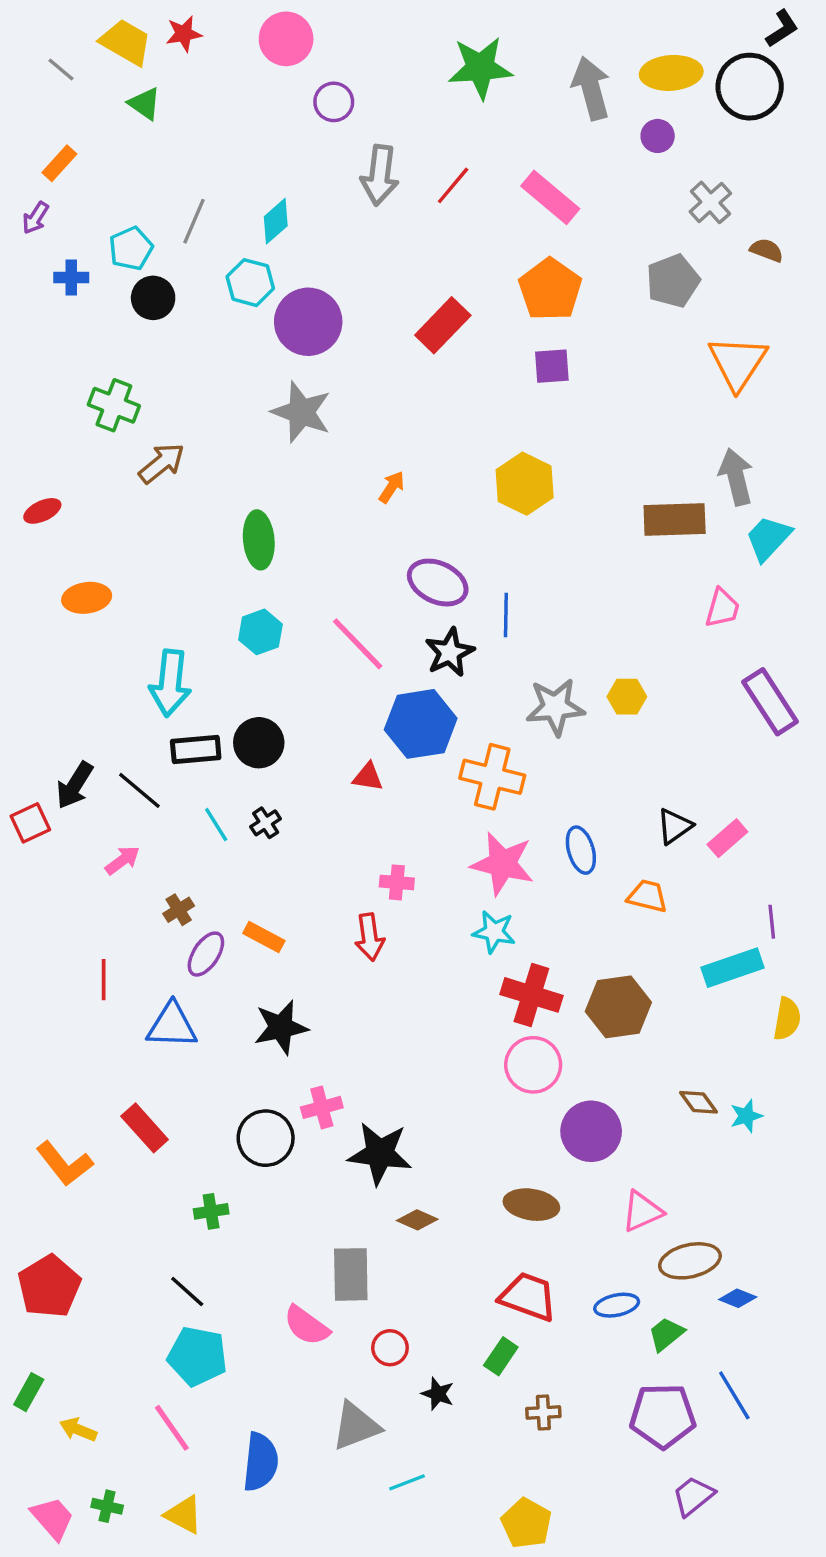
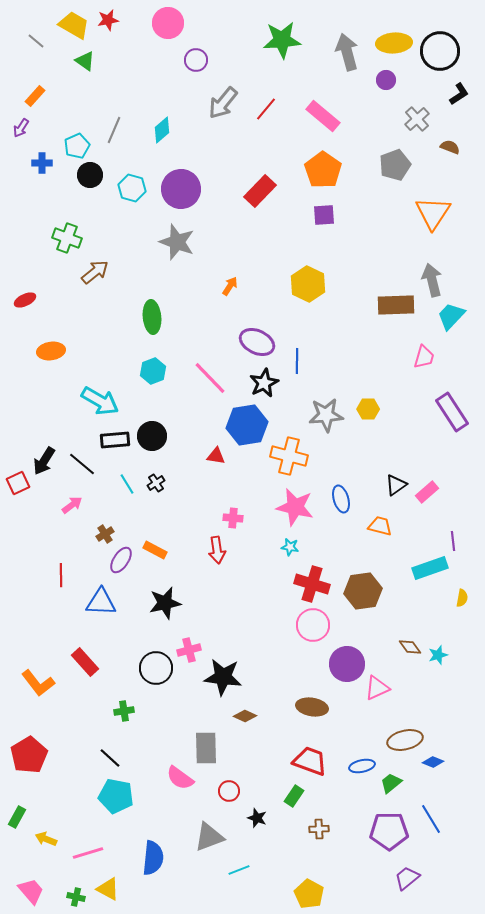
black L-shape: (782, 29) -> (459, 94), moved
gray arrow: (380, 175) -> (223, 103), turned 32
cyan hexagon: (250, 283) -> (132, 188), moved
cyan arrow: (170, 683) -> (100, 401), turned -66
cyan star: (494, 932) -> (290, 547), size x0.7
yellow semicircle: (787, 1019) -> (462, 598), size x0.7
pink triangle: (642, 1211) -> (377, 688), moved
pink line: (172, 1428) -> (88, 853), moved, turned -72
green cross: (107, 1506) -> (76, 897), moved

